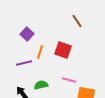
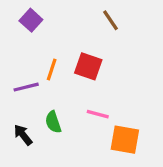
purple square: (27, 34) -> (31, 20), moved
green semicircle: (41, 85) -> (53, 122), turned -96

